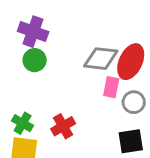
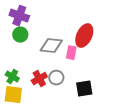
gray diamond: (101, 59) -> (51, 46), moved
gray circle: (134, 102) -> (56, 78), moved

